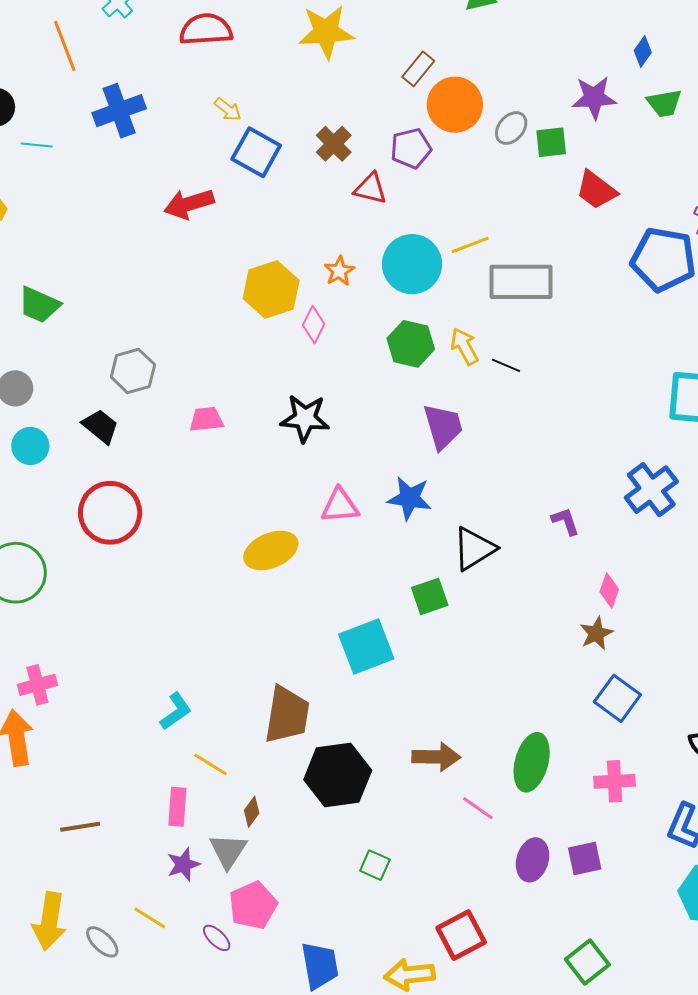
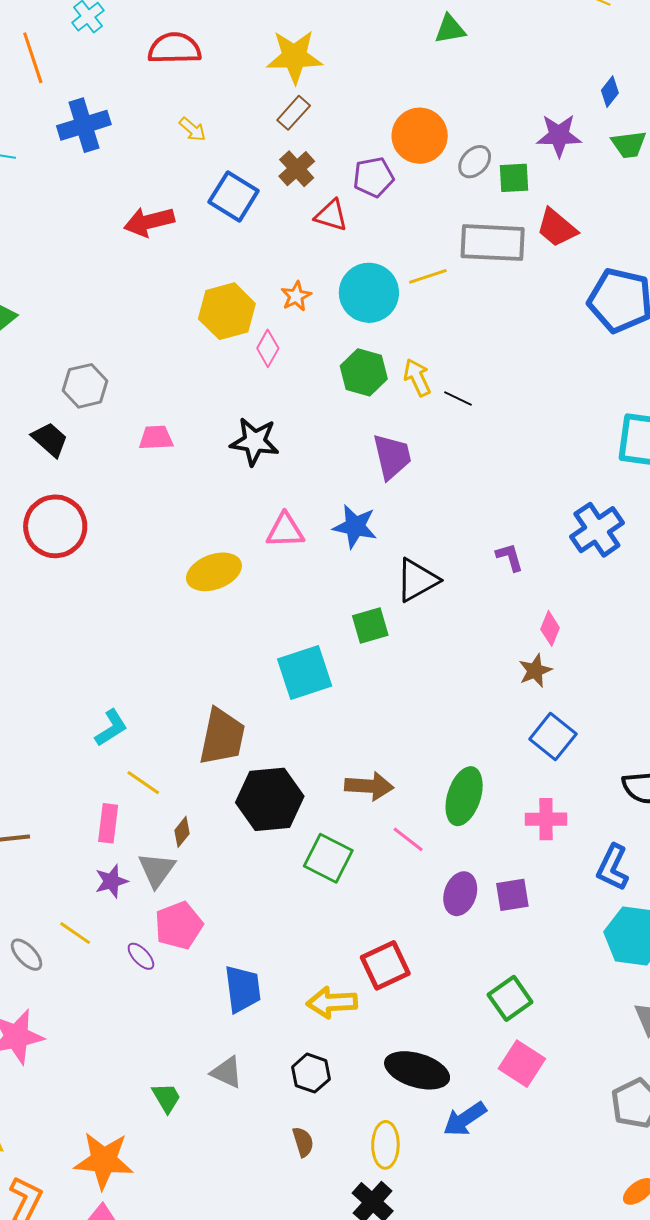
brown rectangle: (418, 69) -> (294, 113), moved
blue square: (256, 152) -> (234, 196), moved
gray rectangle: (521, 282) -> (493, 243), moved
green square: (375, 865) -> (328, 858), moved, size x1.6

